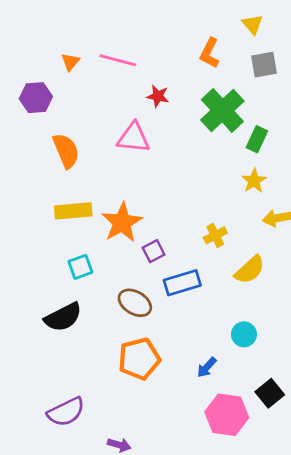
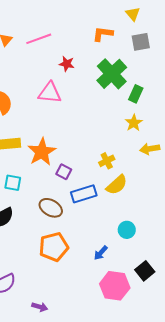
orange L-shape: (210, 53) -> (103, 34), turned 70
pink line: (118, 60) -> (39, 39), turned -35
purple square: (154, 251) -> (64, 172), turned -35
cyan square: (80, 267) -> (13, 183), turned 30
yellow semicircle: (250, 270) -> (117, 185), moved

